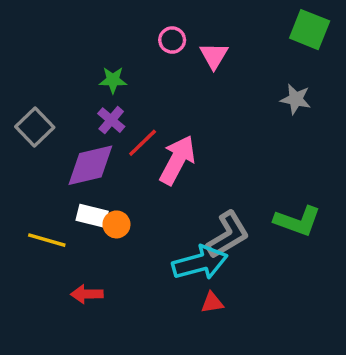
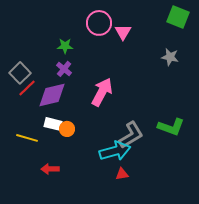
pink circle: (172, 40) -> (99, 23), size x1.6
red line: (143, 143) -> (27, 88), moved

